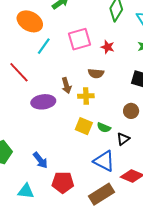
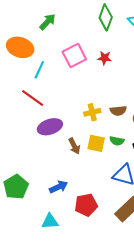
red line: (19, 72) -> (33, 98), moved
brown semicircle: (96, 73) -> (118, 111), moved
brown arrow: (66, 86) -> (74, 146), moved
blue arrow: (40, 160) -> (59, 187), turned -66

